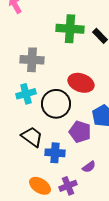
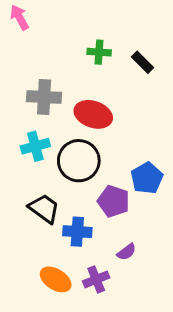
green cross: (70, 29) -> (99, 52), size x0.6
red ellipse: (81, 83) -> (93, 114), moved

